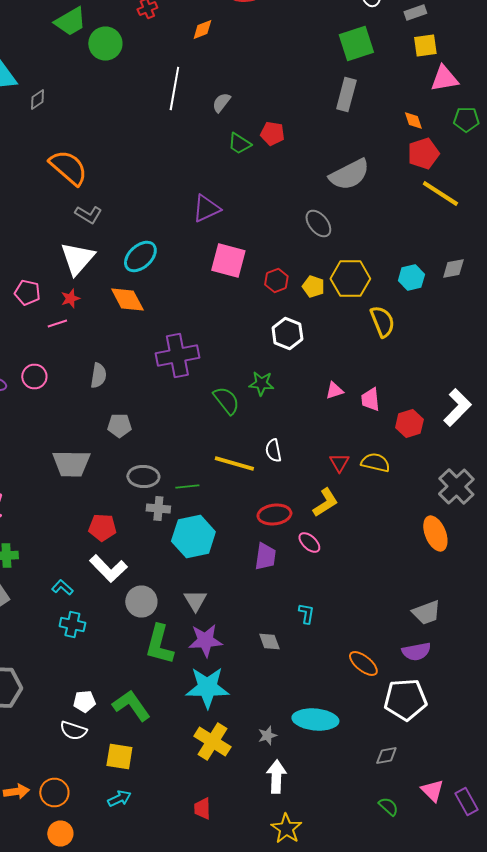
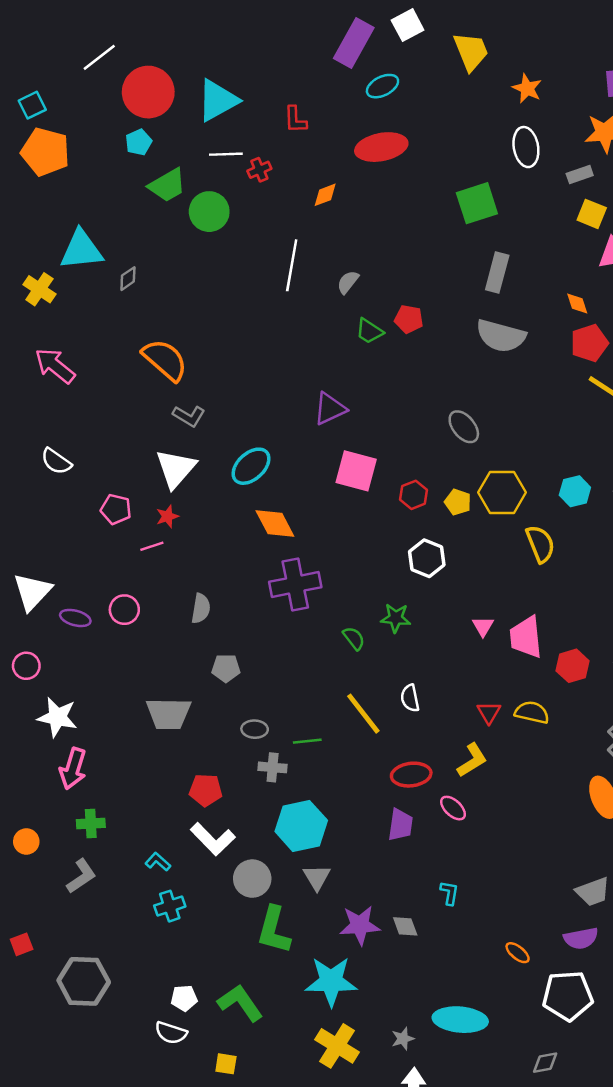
green square: (356, 44) -> (477, 203), moved
yellow square: (425, 46) -> (592, 214), turned 30
gray semicircle: (349, 174) -> (501, 336), moved, turned 42
orange diamond: (127, 300) -> (275, 524), moved
pink triangle: (334, 390) -> (483, 626), turned -42
green semicircle: (226, 400) -> (354, 638), size x0.7
pink trapezoid: (370, 400) -> (526, 637), size x1.5
yellow line: (234, 464) -> (363, 714), turned 36
gray ellipse: (143, 476) -> (255, 729), size x0.7
cyan hexagon: (193, 536) -> (301, 826), moved
cyan cross: (72, 624) -> (170, 906), turned -30
purple star: (205, 640) -> (360, 925), moved
orange ellipse: (363, 664) -> (518, 953), size x0.7
yellow square: (119, 756) -> (226, 1064), size x0.7

